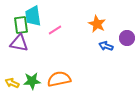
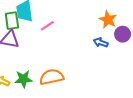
orange star: (97, 24) -> (108, 20), moved

